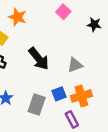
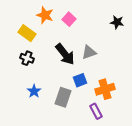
pink square: (63, 12) -> (69, 19), moved
gray triangle: (75, 65) -> (89, 52), moved
blue square: (59, 94) -> (80, 80), moved

